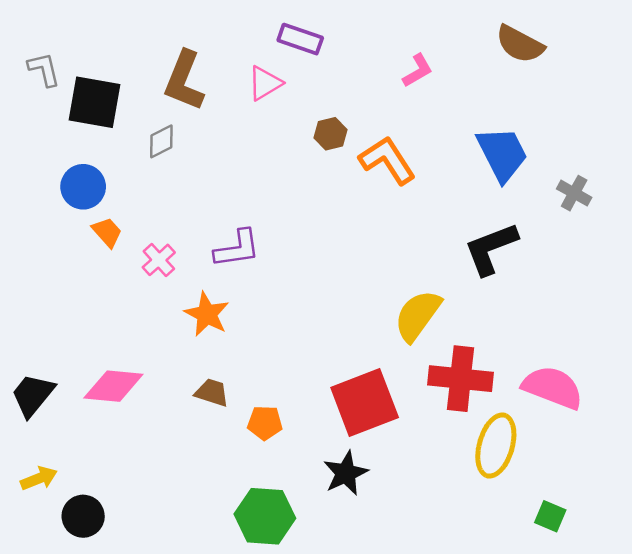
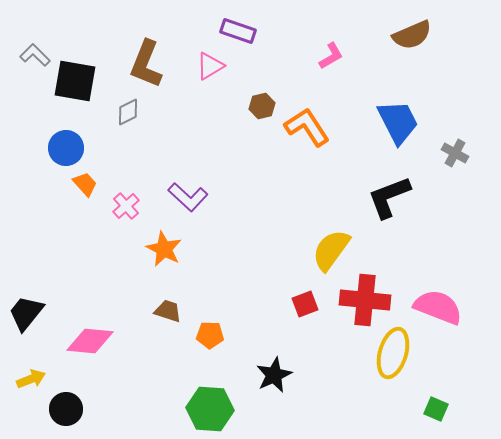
brown semicircle: (520, 44) -> (412, 35), turned -51
gray L-shape: (44, 69) -> (35, 55), turned -32
purple L-shape: (237, 249) -> (188, 197), turned 51
pink diamond: (113, 386) -> (90, 341), moved
red square: (365, 403) -> (305, 304), moved, size x0.5

